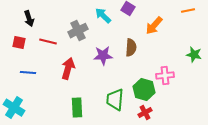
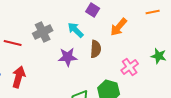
cyan arrow: (103, 16) -> (76, 30), moved
red arrow: (68, 69) -> (19, 77), moved
pink cross: (165, 76) -> (130, 67), moved, turned -30

